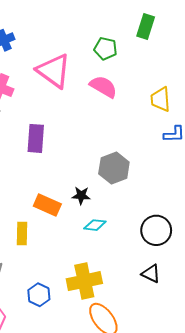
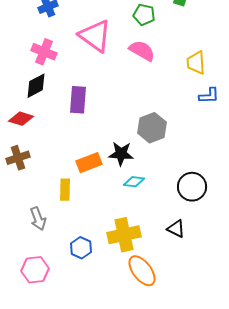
black star: (81, 195) -> (121, 154), size x1.4
orange rectangle: (47, 205) -> (89, 163), turned -45
black triangle: (151, 274) -> (176, 229), moved

